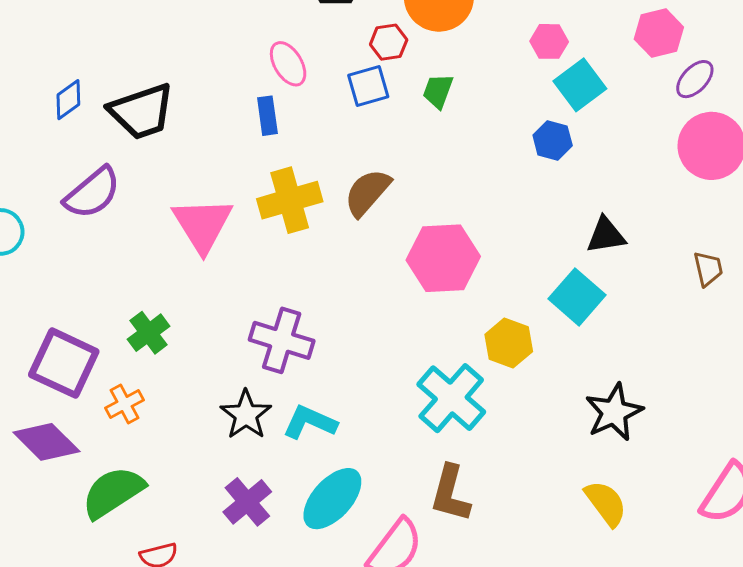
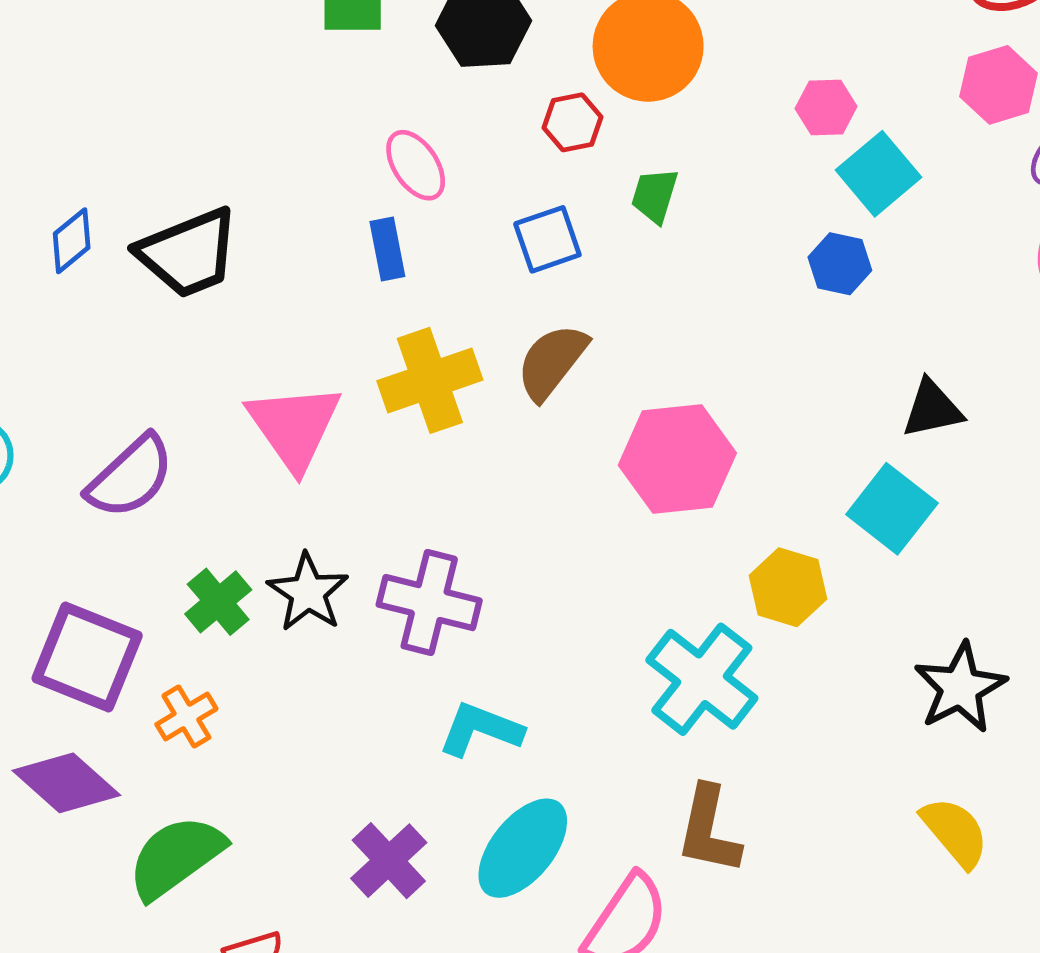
blue square: (368, 86) -> (547, 239), moved
purple semicircle: (92, 193) -> (130, 477), moved
black star: (246, 415) -> (308, 592), moved

